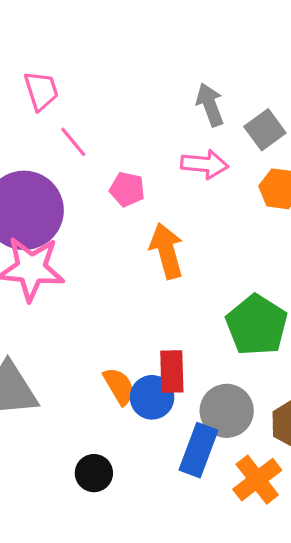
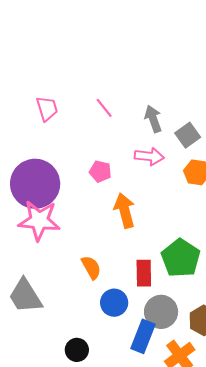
pink line: (73, 142) -> (104, 108), moved
red rectangle: (172, 371) -> (144, 273), moved
orange semicircle: (119, 386) -> (91, 267), moved

